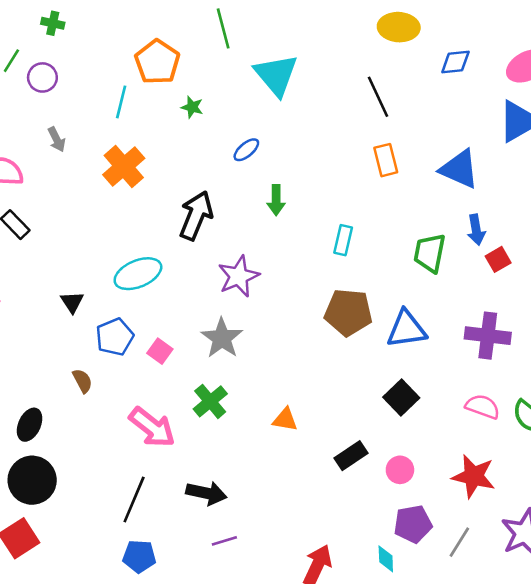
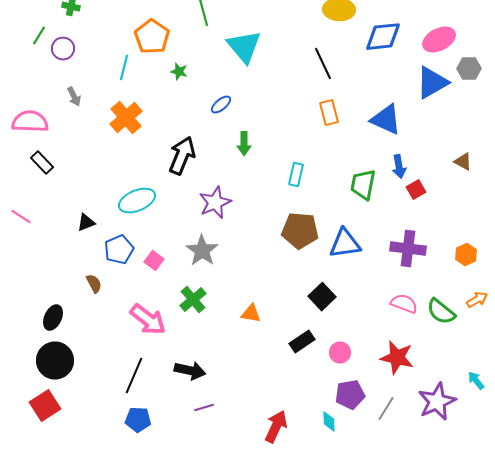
blue diamond: (455, 62) -> (383, 37), size x1.5
black triangle: (72, 302) -> (86, 223), turned 42
black square: (401, 398) -> (322, 297), moved

